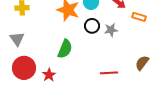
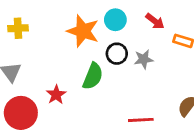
green semicircle: (65, 49) -> (93, 76), moved
red star: (49, 75) -> (56, 95), moved

